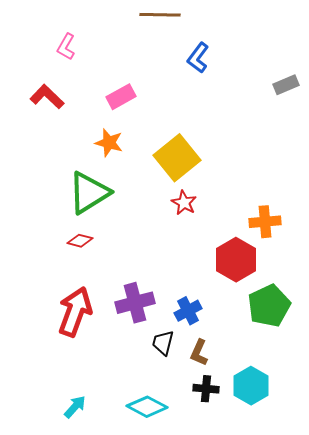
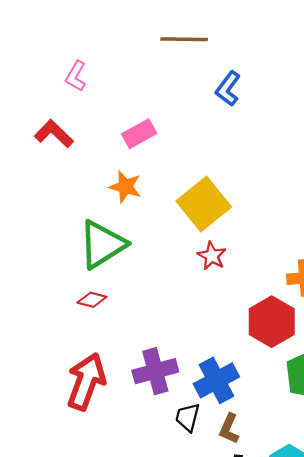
blue cross: (188, 311) -> (216, 380), size x1.4

